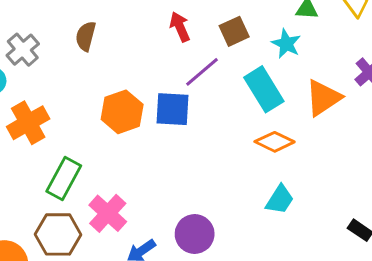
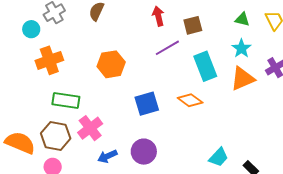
cyan star: (286, 44) -> (241, 48), moved
blue square: (172, 109) -> (147, 104), moved, turned -30
orange diamond: (275, 142) -> (190, 100), moved
green rectangle: (64, 178) -> (66, 101), turned 60
cyan trapezoid: (280, 200) -> (219, 157), moved

